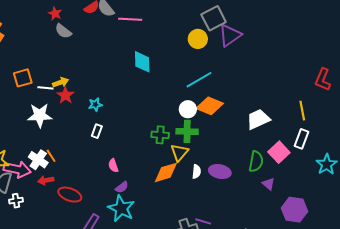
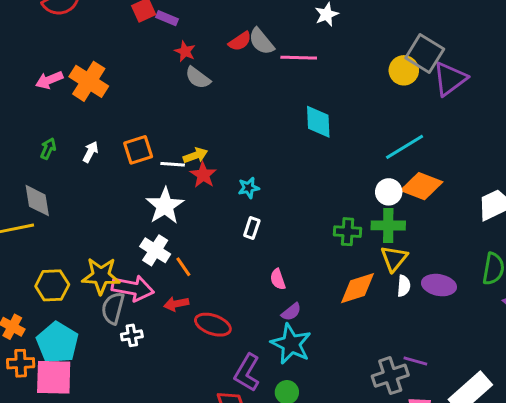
gray square: (214, 18) -> (425, 54), turned -30
yellow circle: (198, 39) -> (404, 70), moved
white star: (40, 115) -> (165, 206), turned -30
yellow triangle: (179, 152) -> (394, 258), moved
white cross: (38, 160) -> (155, 250), moved

